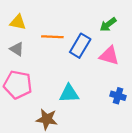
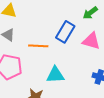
orange line: (52, 37) -> (38, 46), moved

